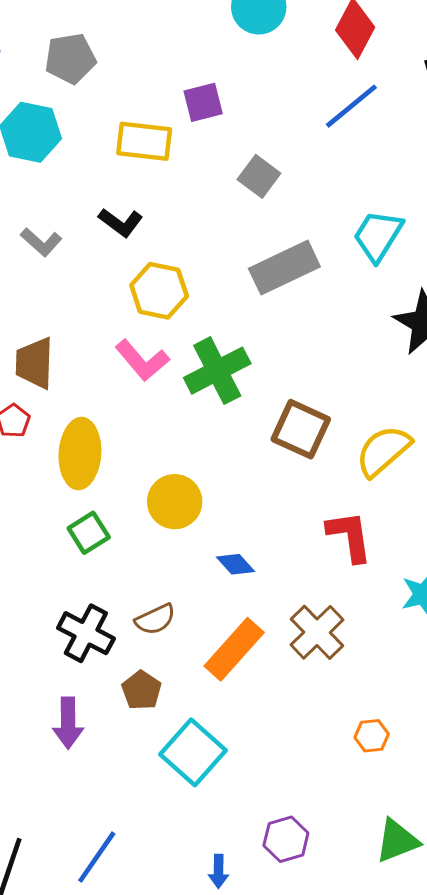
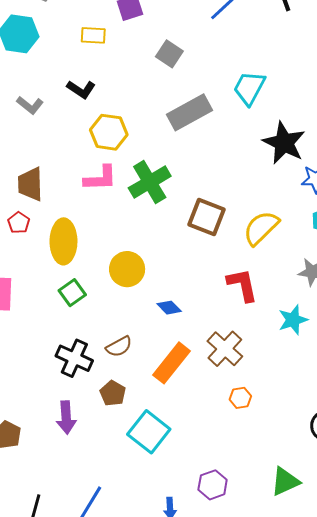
yellow rectangle: (144, 141) -> (93, 35), size x0.7
pink L-shape: (142, 360) -> (100, 178), turned -48
orange hexagon: (372, 736) -> (240, 398), moved

